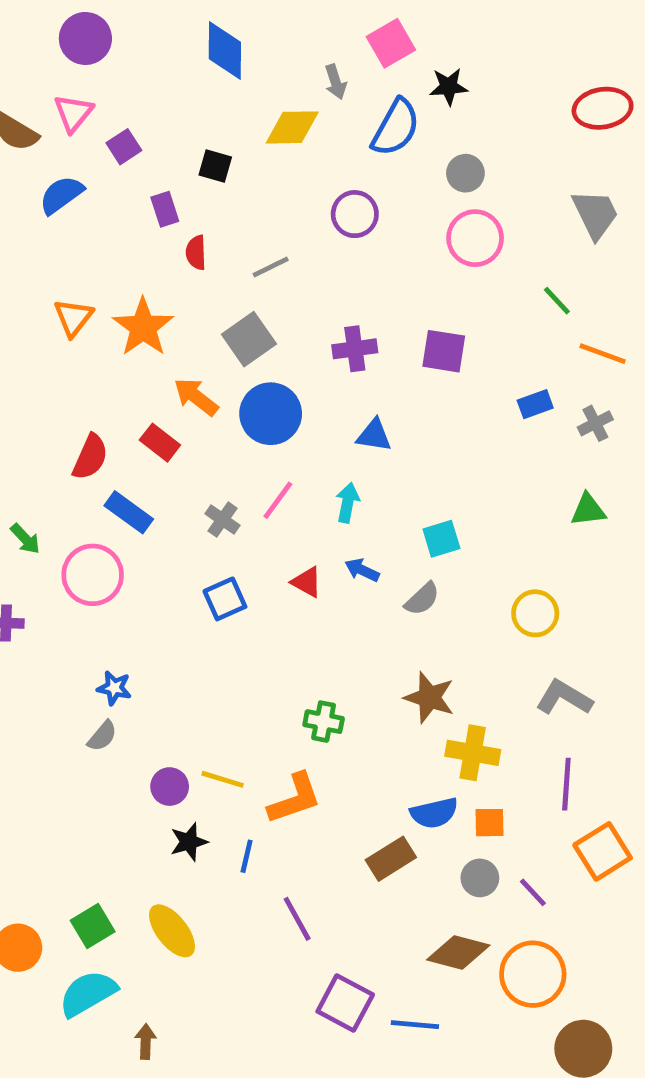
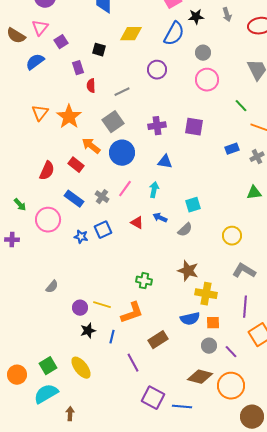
gray arrow: (336, 82) -> (227, 15), moved
blue rectangle: (129, 512) -> (74, 199), moved
blue star: (114, 688) -> (81, 237), moved
brown rectangle: (391, 859) -> (158, 340), moved

